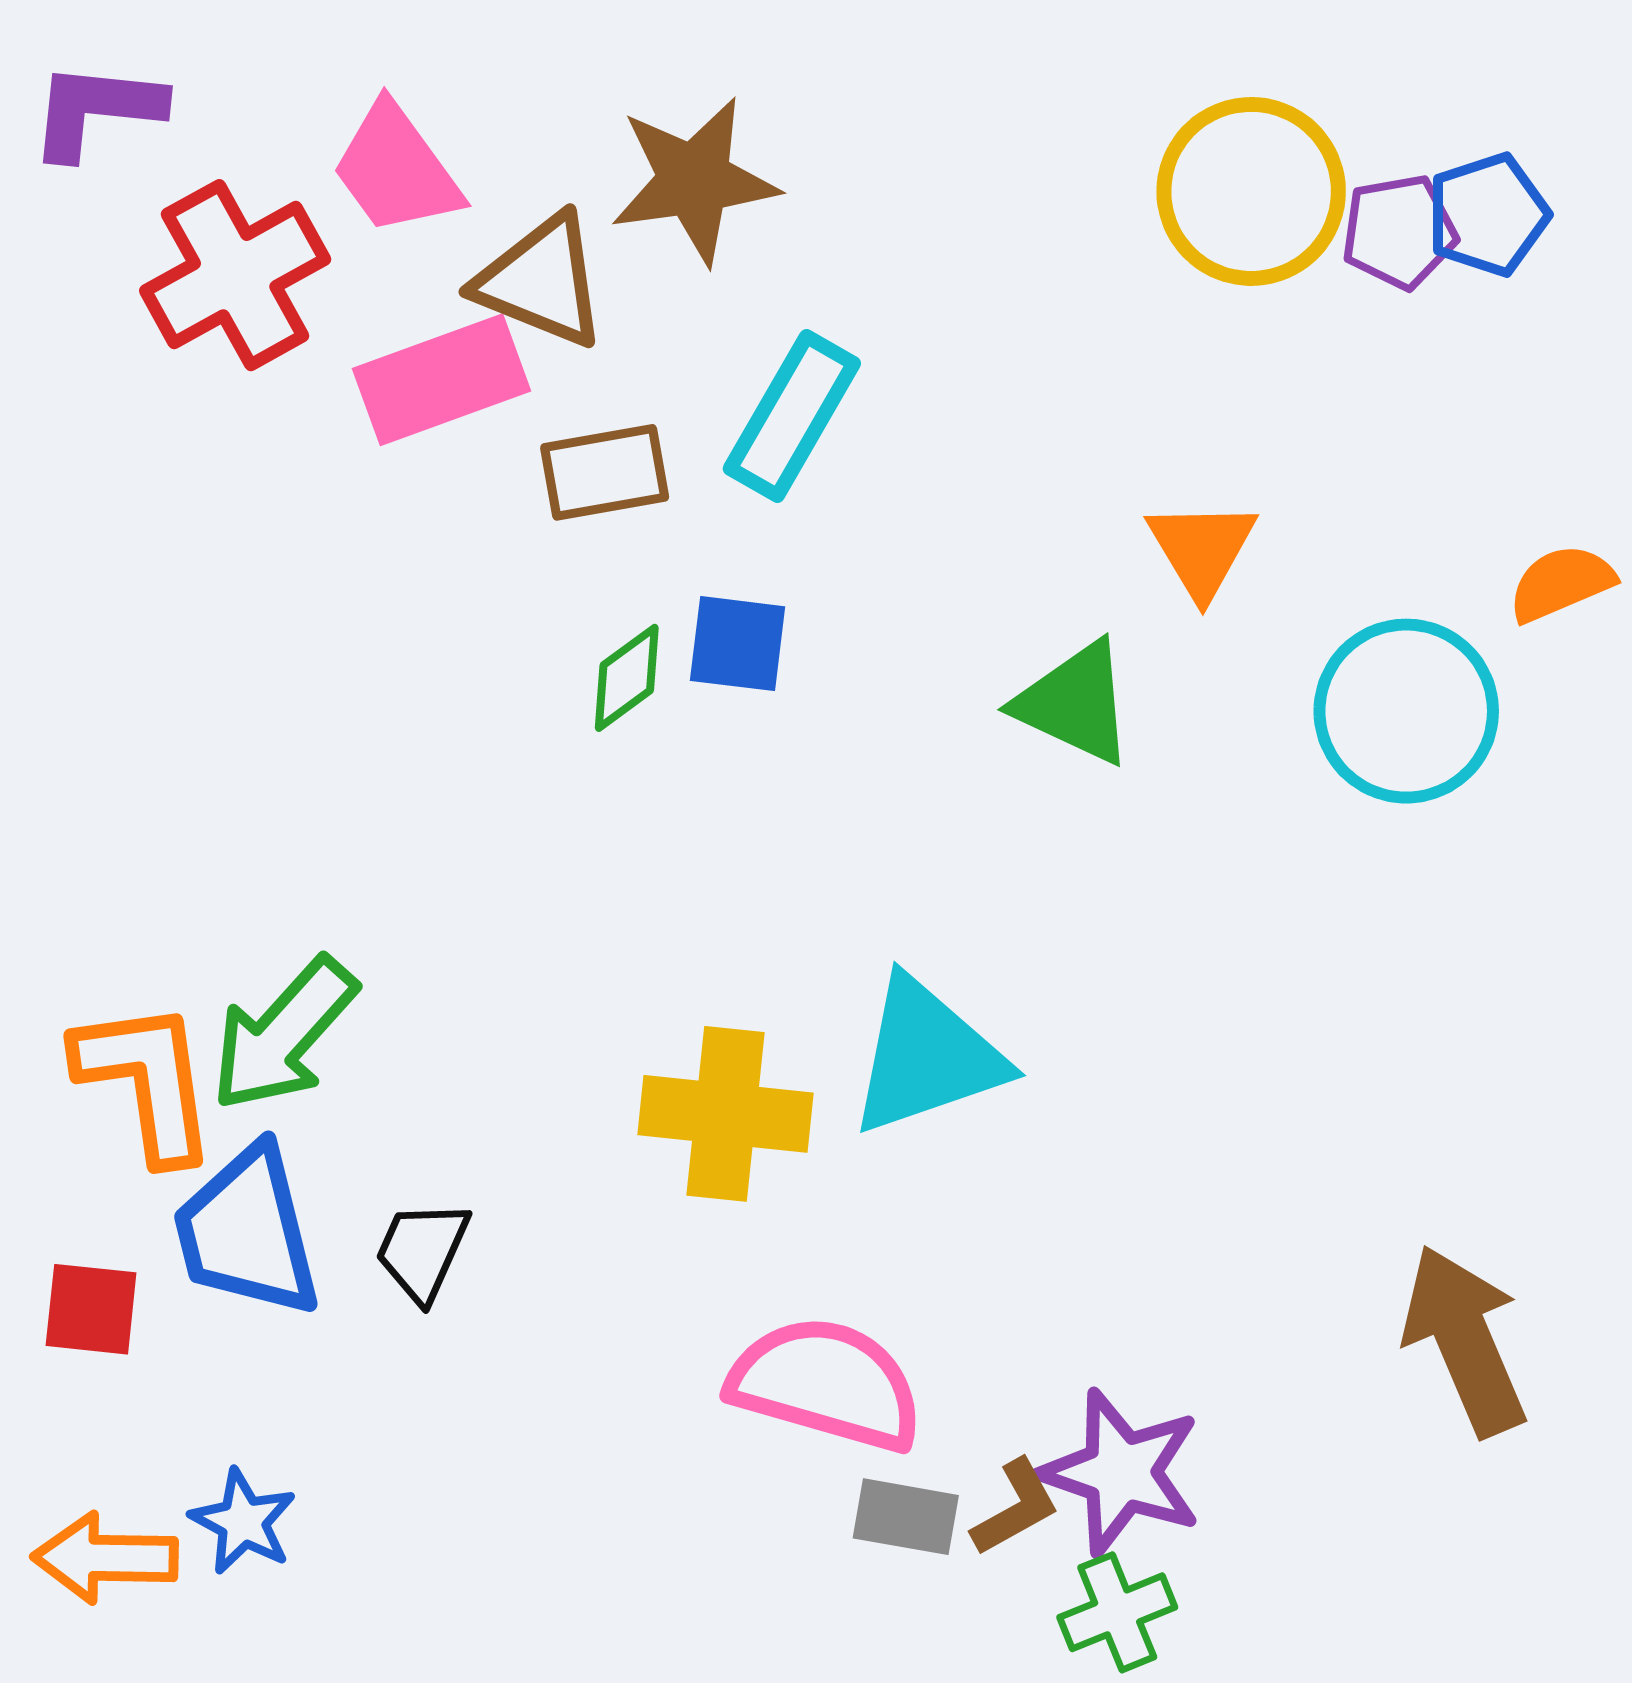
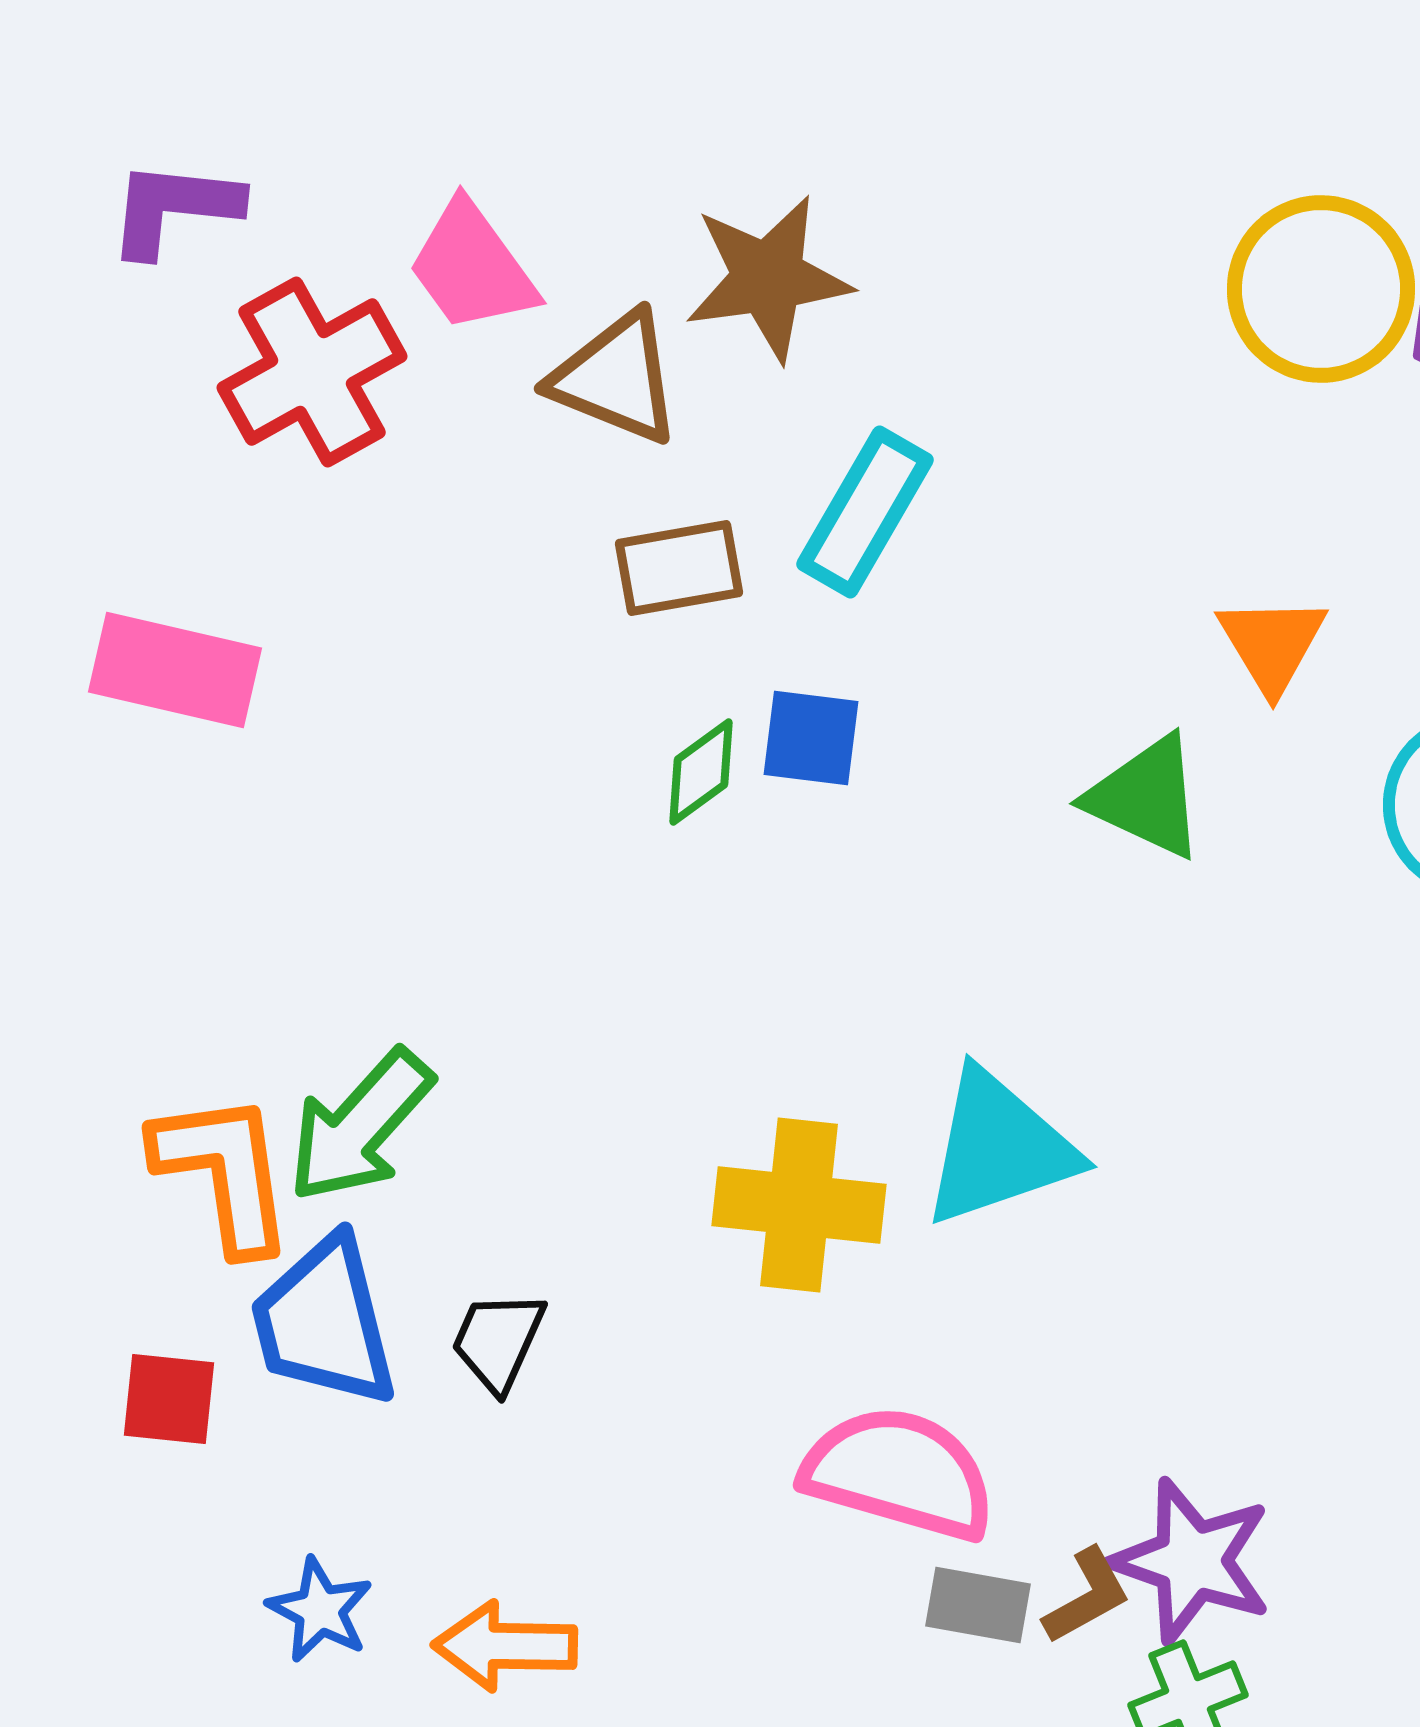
pink rectangle: (442, 380) -> (175, 670), moved, turned 33
orange arrow: (105, 1558) -> (505, 1646), moved

